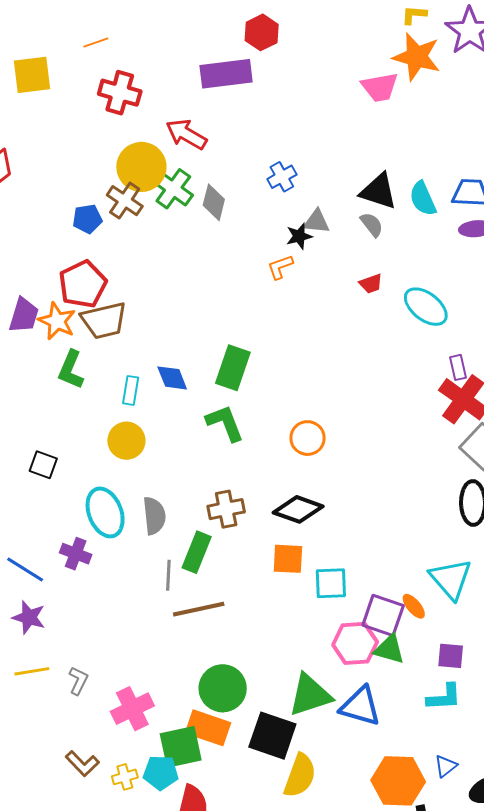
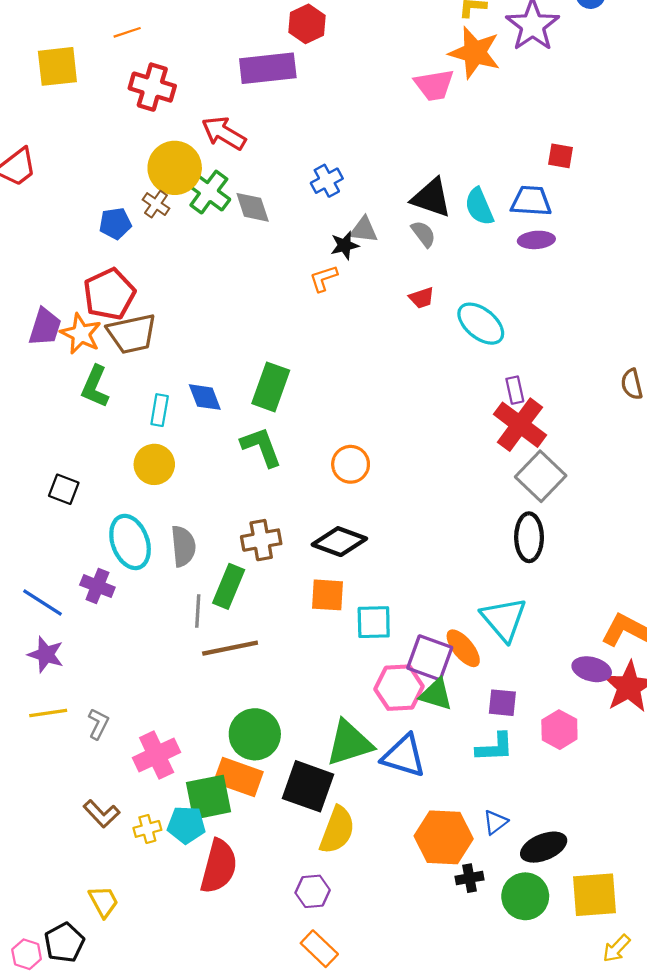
brown cross: (125, 201) -> (156, 204), size x0.7
gray diamond: (214, 202) -> (253, 207), turned -33
orange ellipse: (414, 606) -> (463, 648), size x1.4

